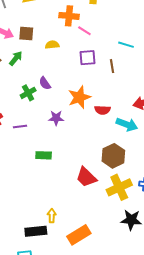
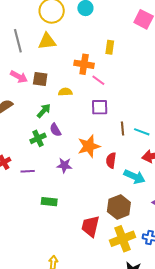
cyan line: (126, 45) -> (142, 132), moved
green arrow: (16, 58) -> (44, 111), moved
brown line: (112, 66) -> (122, 128), moved
red semicircle: (102, 110) -> (111, 160), turned 91
red trapezoid: (86, 177) -> (90, 226), turned 55

